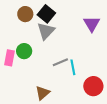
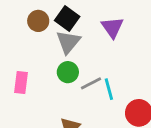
purple triangle: (92, 24) -> (112, 27), moved
green circle: (24, 51) -> (68, 72), moved

